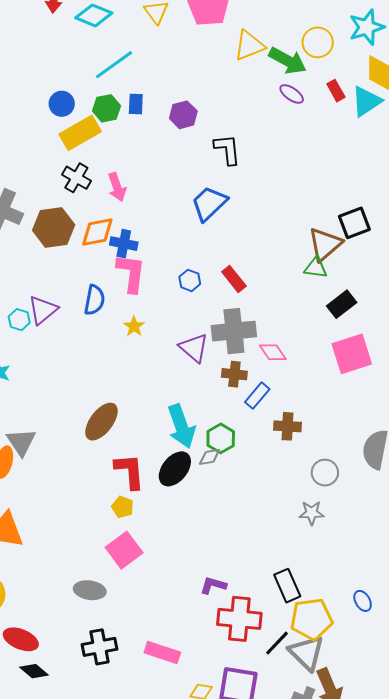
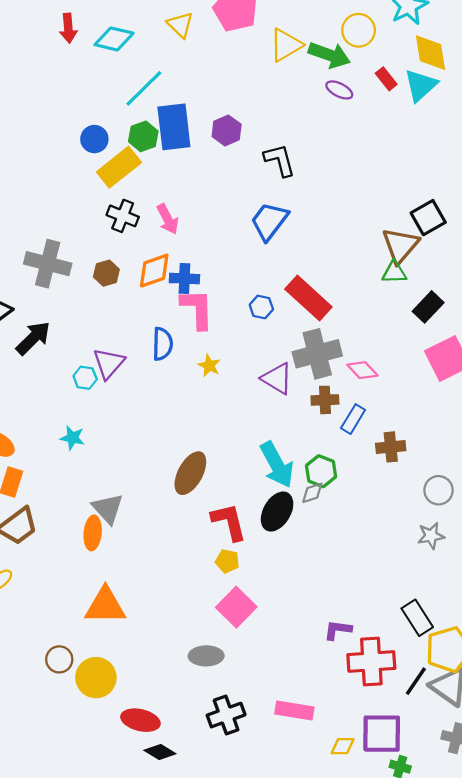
blue rectangle: (136, 104) -> (174, 127), size x2.0
brown hexagon: (54, 228) -> (106, 273), size x0.6
red rectangle: (234, 279) -> (308, 298), size x1.6

